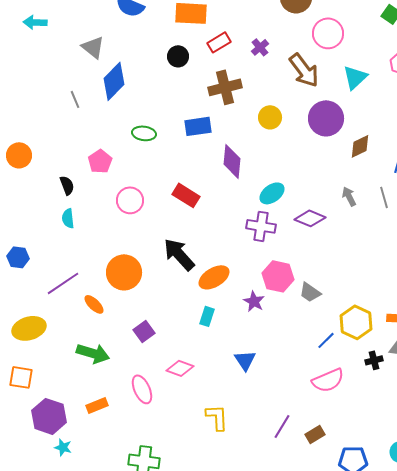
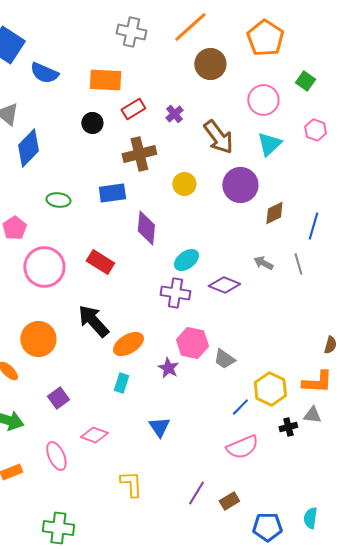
pink circle: (328, 33) -> (263, 100), moved
gray arrow: (349, 196) -> (263, 263), turned -36
pink circle: (130, 200) -> (44, 267), size x1.5

